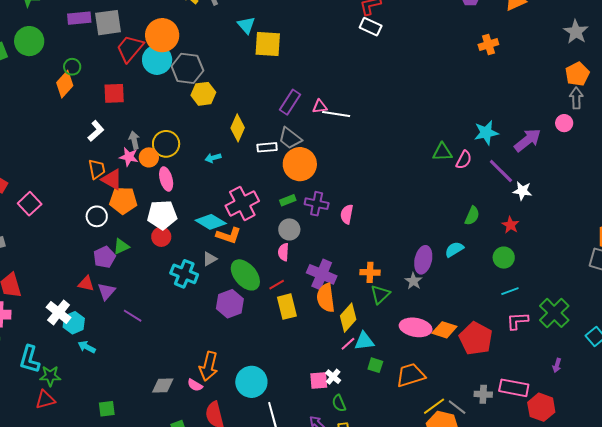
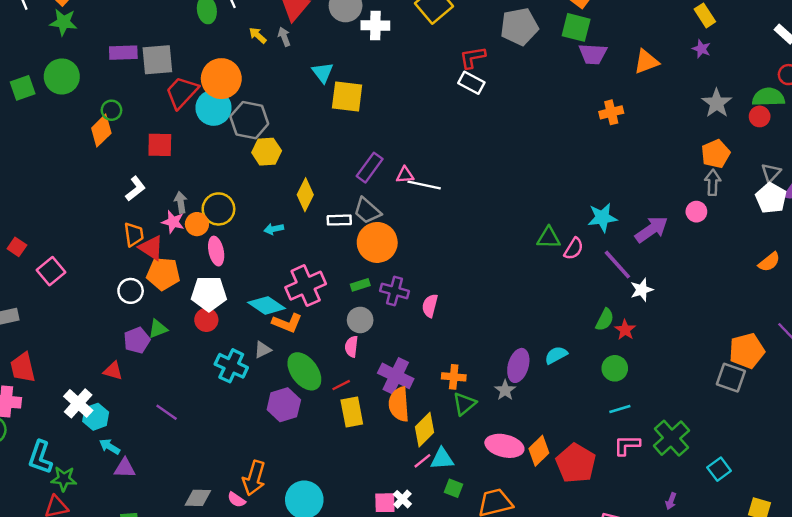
white star: (522, 191) -> (642, 290), turned -30
green semicircle: (472, 216) -> (605, 320), moved
purple triangle: (106, 291) -> (125, 468), moved, turned 48
orange diamond: (444, 330) -> (539, 451), turned -65

